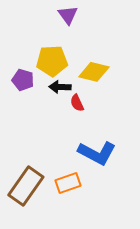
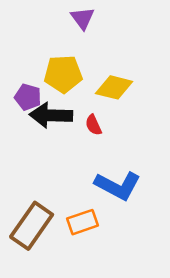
black arrow: (60, 87) -> (51, 115), moved, size x1.6

